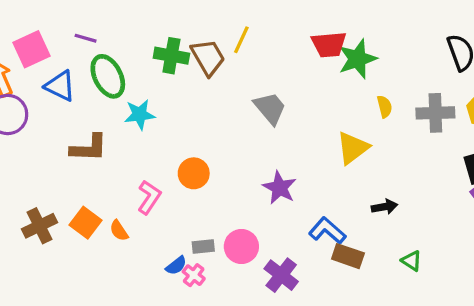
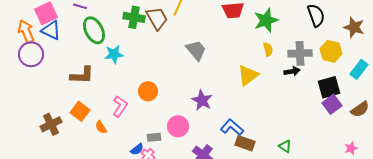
green star: (357, 59) -> (266, 20), moved
blue triangle: (60, 86) -> (51, 30), moved
black arrow: (385, 207) -> (292, 71), moved
orange square: (86, 223) -> (80, 111), moved
pink circle: (241, 246) -> (178, 126), moved

